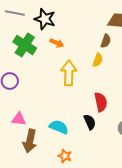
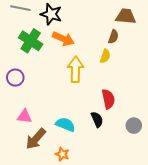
orange arrow: (57, 43) -> (63, 39), size x1.5
brown arrow: (30, 141) -> (36, 139), turned 30
orange star: (65, 156) -> (62, 154), moved

